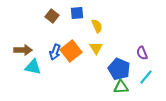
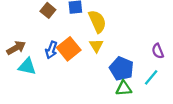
yellow semicircle: (97, 26) -> (97, 21), size x1.5
brown arrow: (23, 50) -> (16, 48), turned -30
purple semicircle: (142, 53) -> (158, 51), moved

